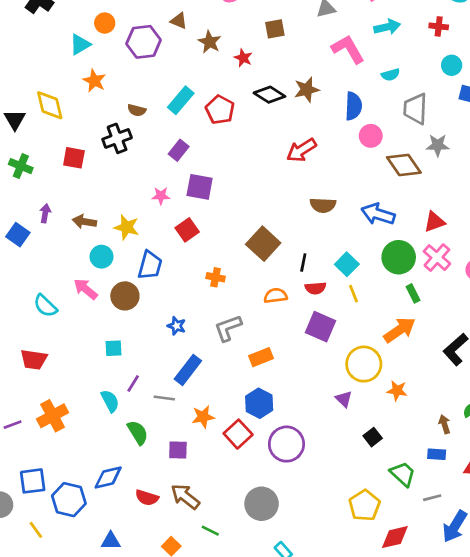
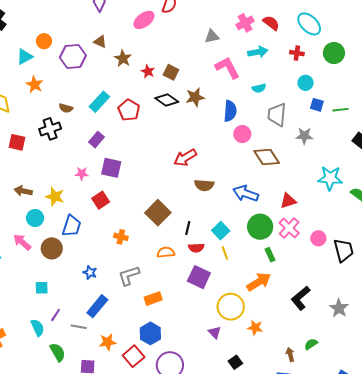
brown square: (275, 29) -> (171, 72), moved, turned 35
gray star: (438, 145) -> (304, 136), moved
red arrow: (301, 150) -> (185, 158), moved

